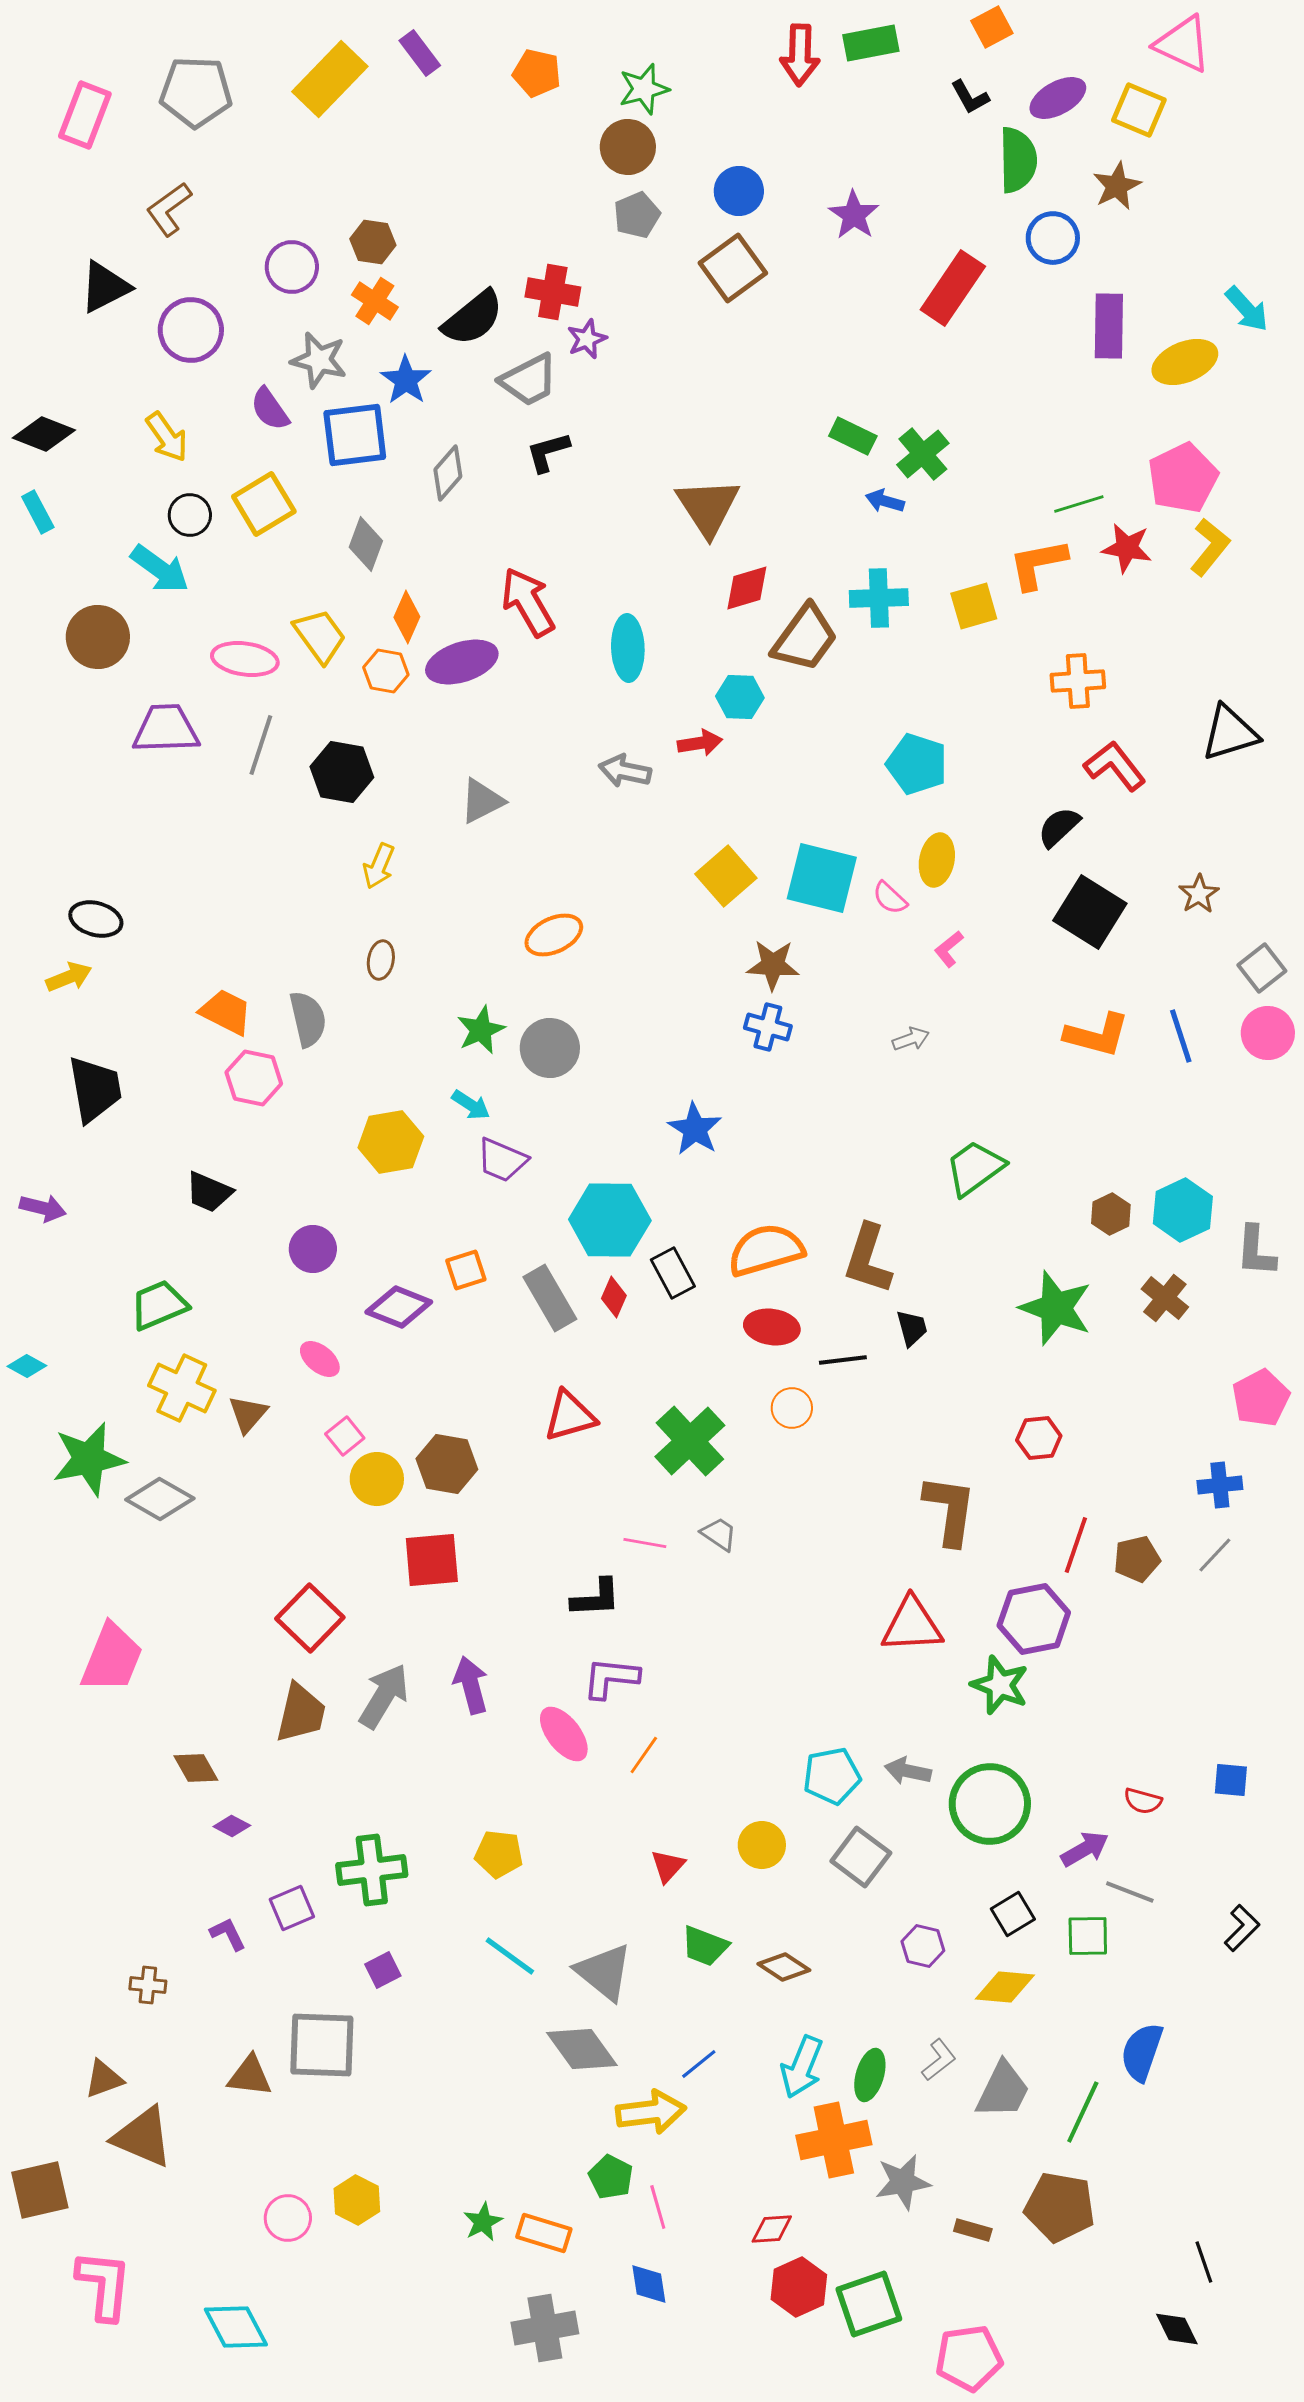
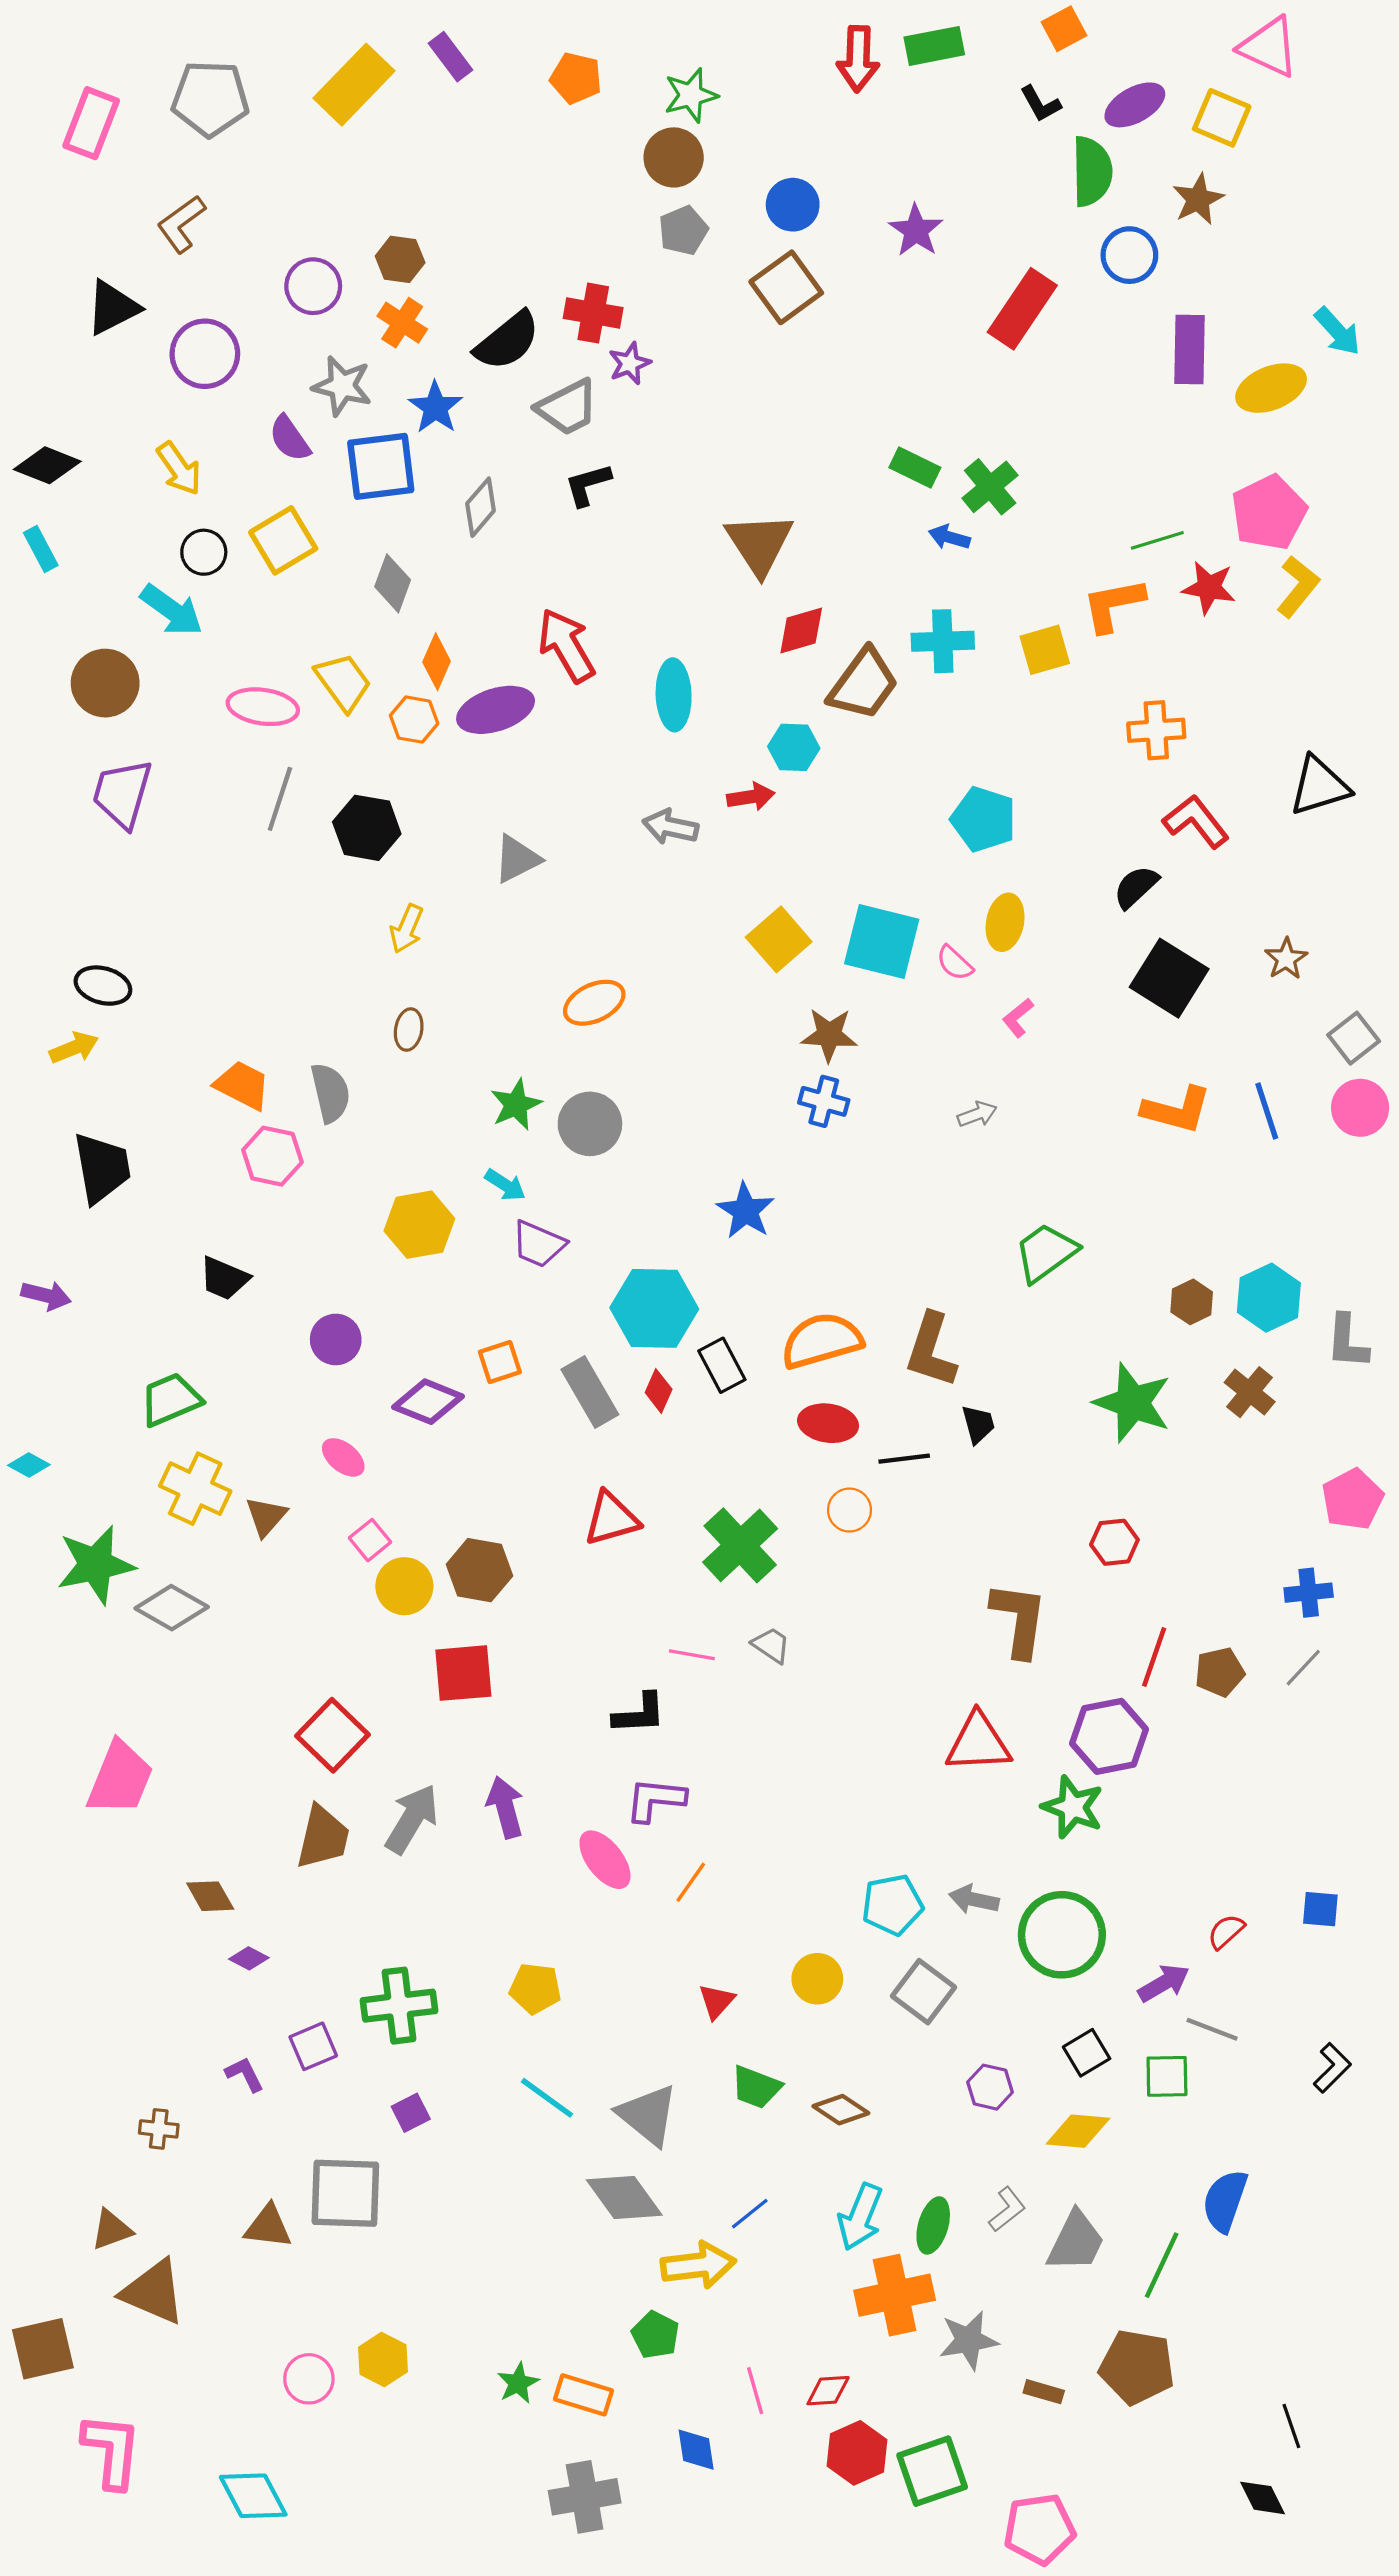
purple trapezoid: (166, 729) -> (122, 794), moved, turned -72
red semicircle: (1143, 1801) -> (1226, 1932), turned 123
pink line: (658, 2207) -> (755, 2391), moved

